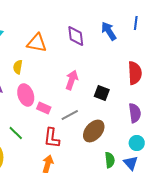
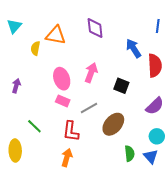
blue line: (136, 23) -> (158, 26), moved
blue arrow: (109, 31) -> (134, 48), moved
yellow semicircle: (18, 67) -> (35, 48), moved
pink ellipse: (26, 95) -> (62, 79), moved
purple semicircle: (135, 113) -> (155, 106), turned 54

